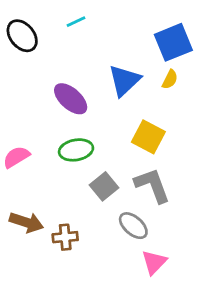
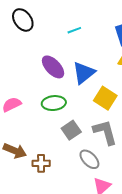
cyan line: (76, 22) -> (74, 30), moved
blue triangle: (124, 80) -> (84, 73), moved

